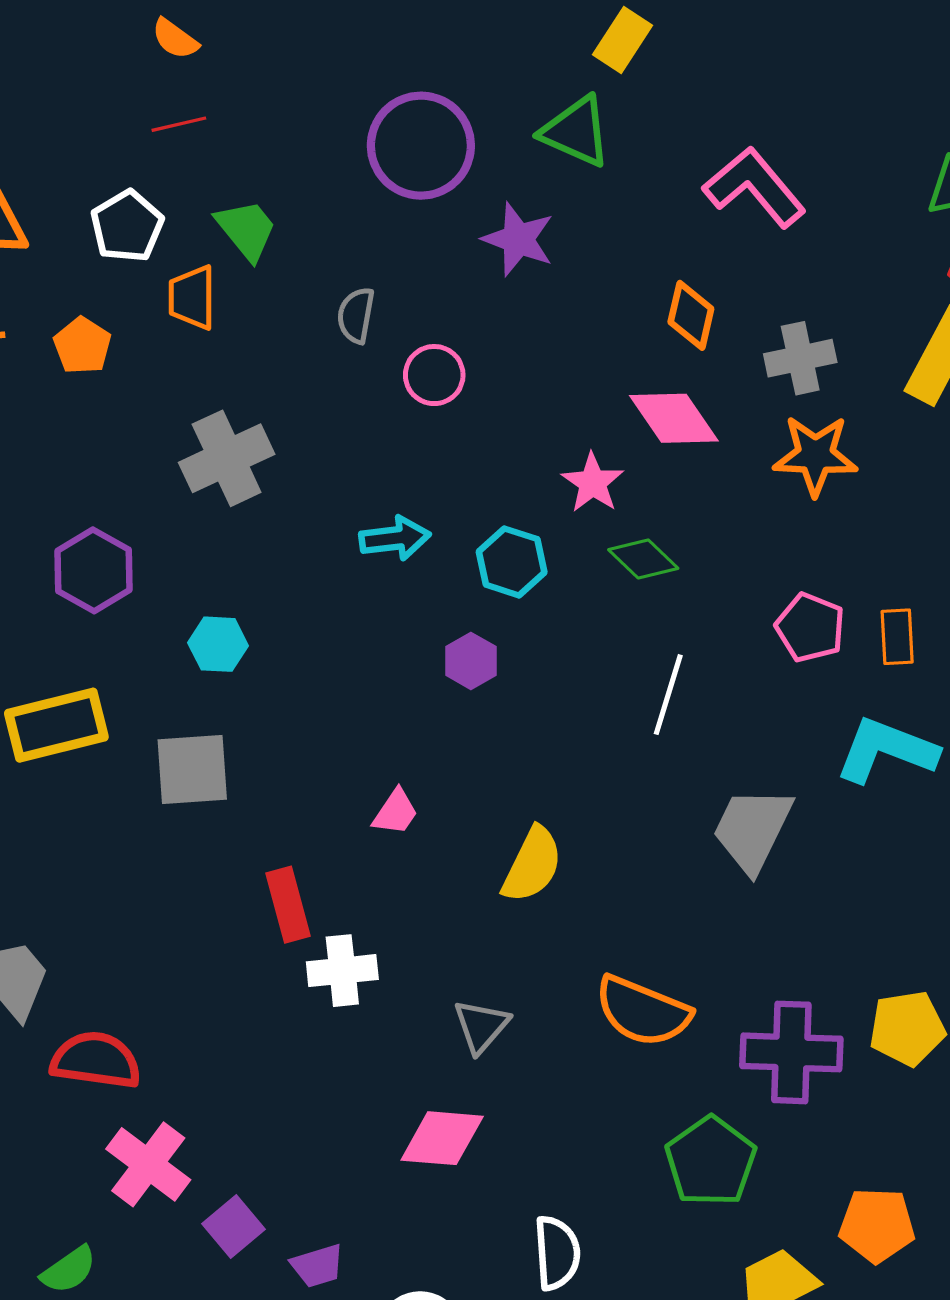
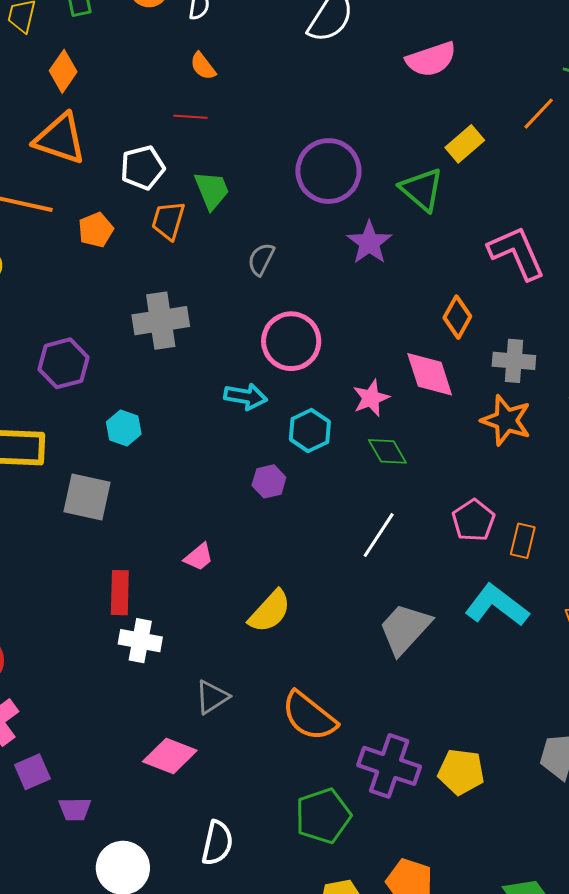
pink circle: (434, 375) -> (291, 341), moved, size x1.6

